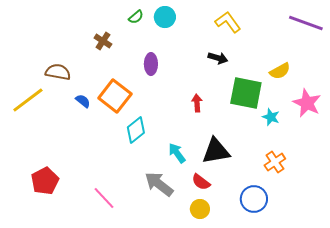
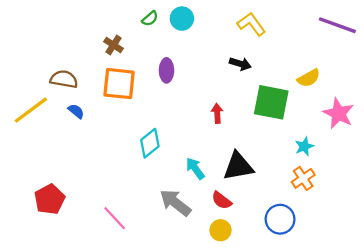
orange square: (115, 96) -> (119, 84), moved, turned -32
blue semicircle: (83, 101) -> (76, 111), moved
cyan star: (271, 117) -> (304, 146), moved, turned 30

